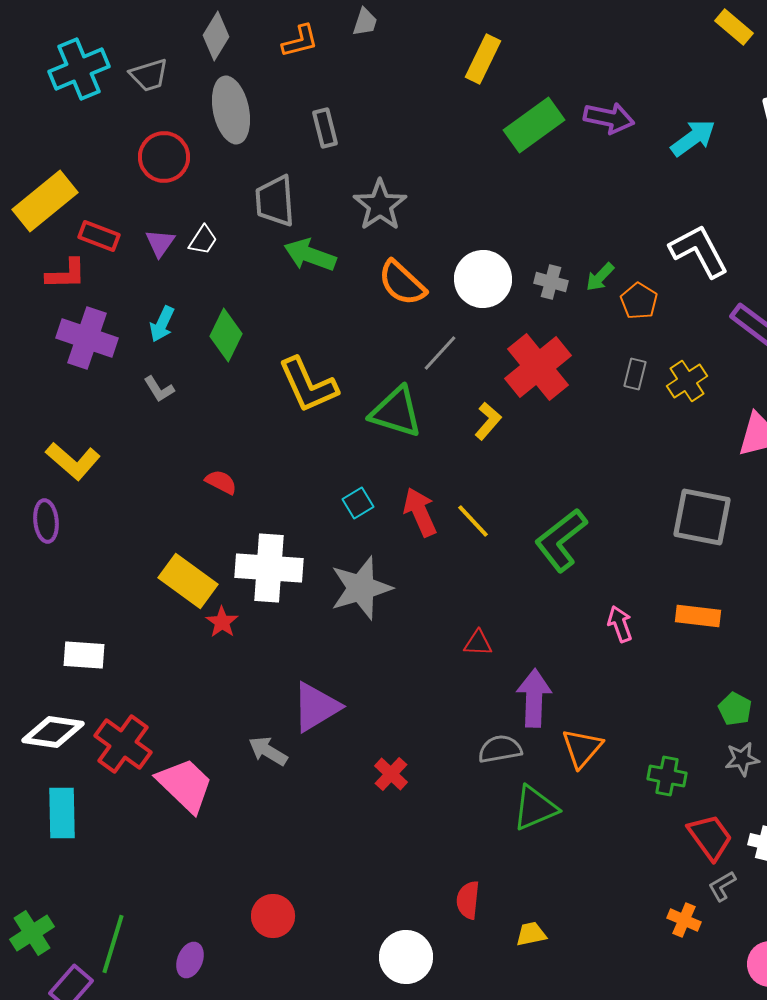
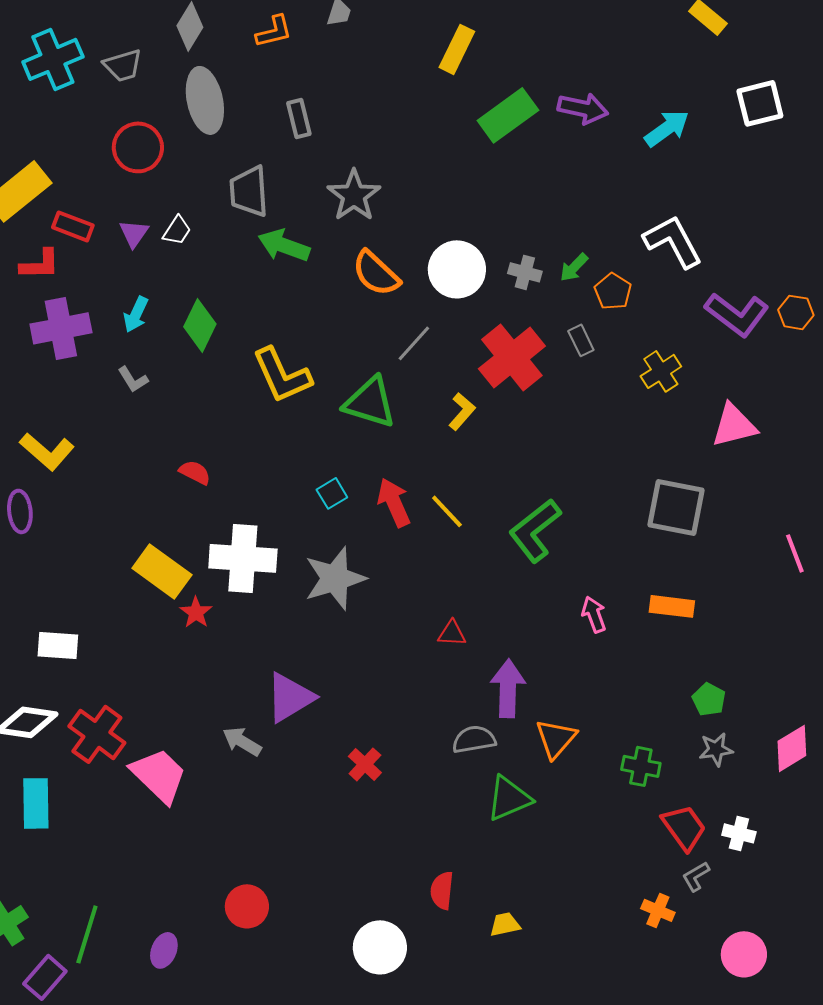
purple cross: (87, 338) -> (61, 328), turned -30
gray rectangle: (635, 374) -> (581, 340), moved, turned -40

